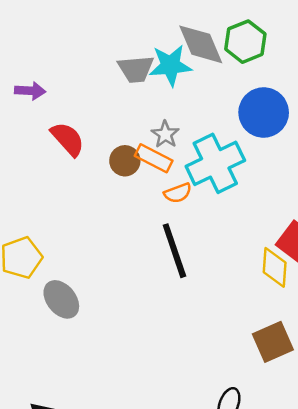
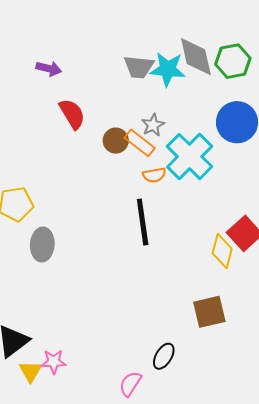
cyan cross: (215, 163) -> (190, 157), turned -30
gray ellipse: (61, 299) -> (42, 245), turned 32

